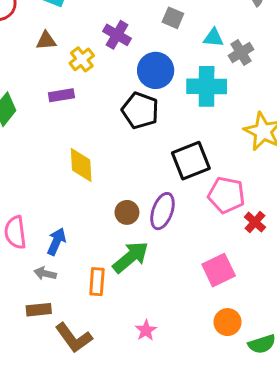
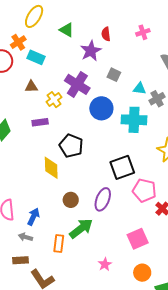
purple cross: (117, 35) -> (77, 84), size x1.4
black pentagon: (140, 110) -> (71, 146), moved
brown circle: (127, 212) -> (71, 200), moved
pink star: (146, 330) -> (105, 264), moved

